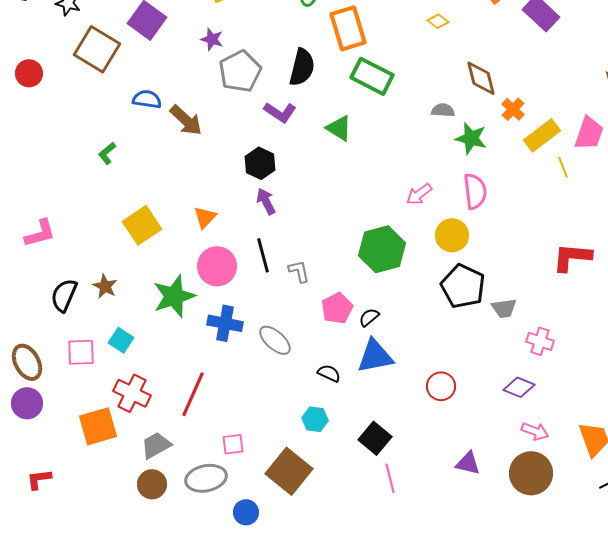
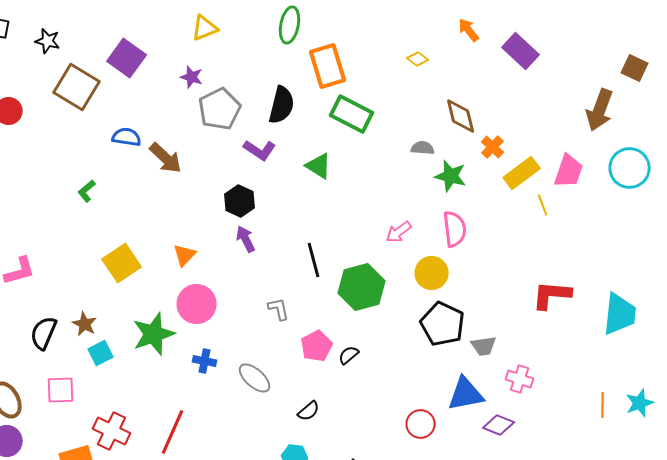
black line: (263, 255) -> (314, 260), moved
blue cross: (225, 323) -> (205, 361), size x0.7
cyan square: (121, 340) -> (101, 353), moved, turned 30
blue triangle: (375, 356) -> (466, 394), moved
black semicircle: (329, 373) -> (309, 411), turned 115

